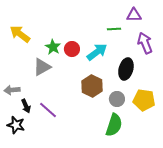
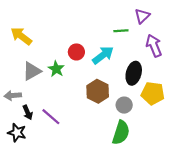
purple triangle: (134, 15) -> (142, 16), turned -42
green star: (53, 47) -> (56, 69), moved
gray triangle: (42, 67) -> (32, 71), moved
yellow pentagon: (144, 100) -> (153, 93), moved

